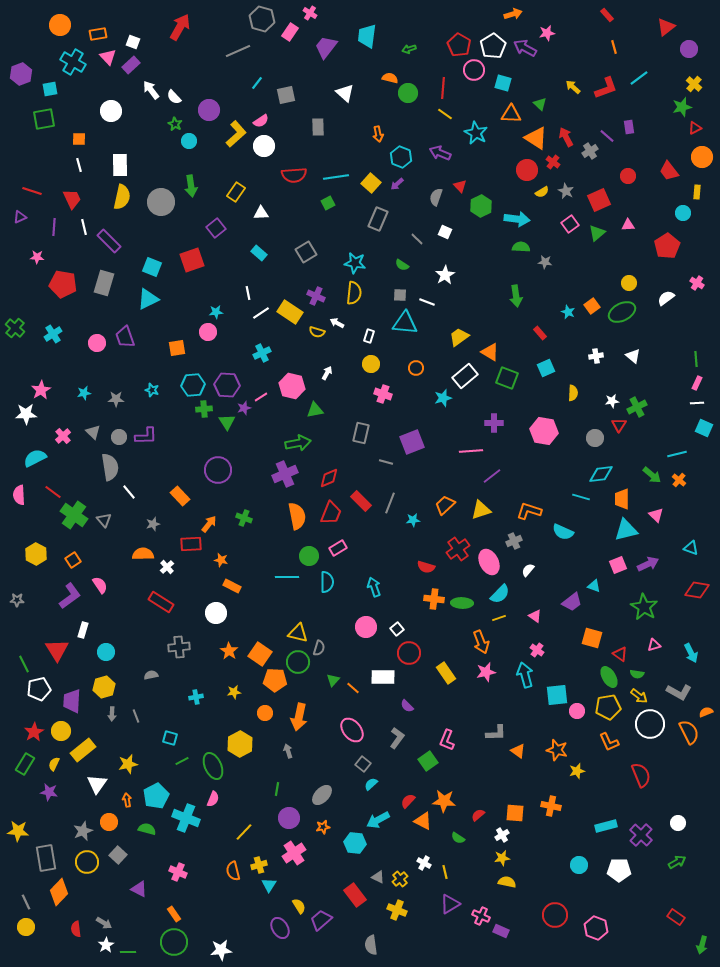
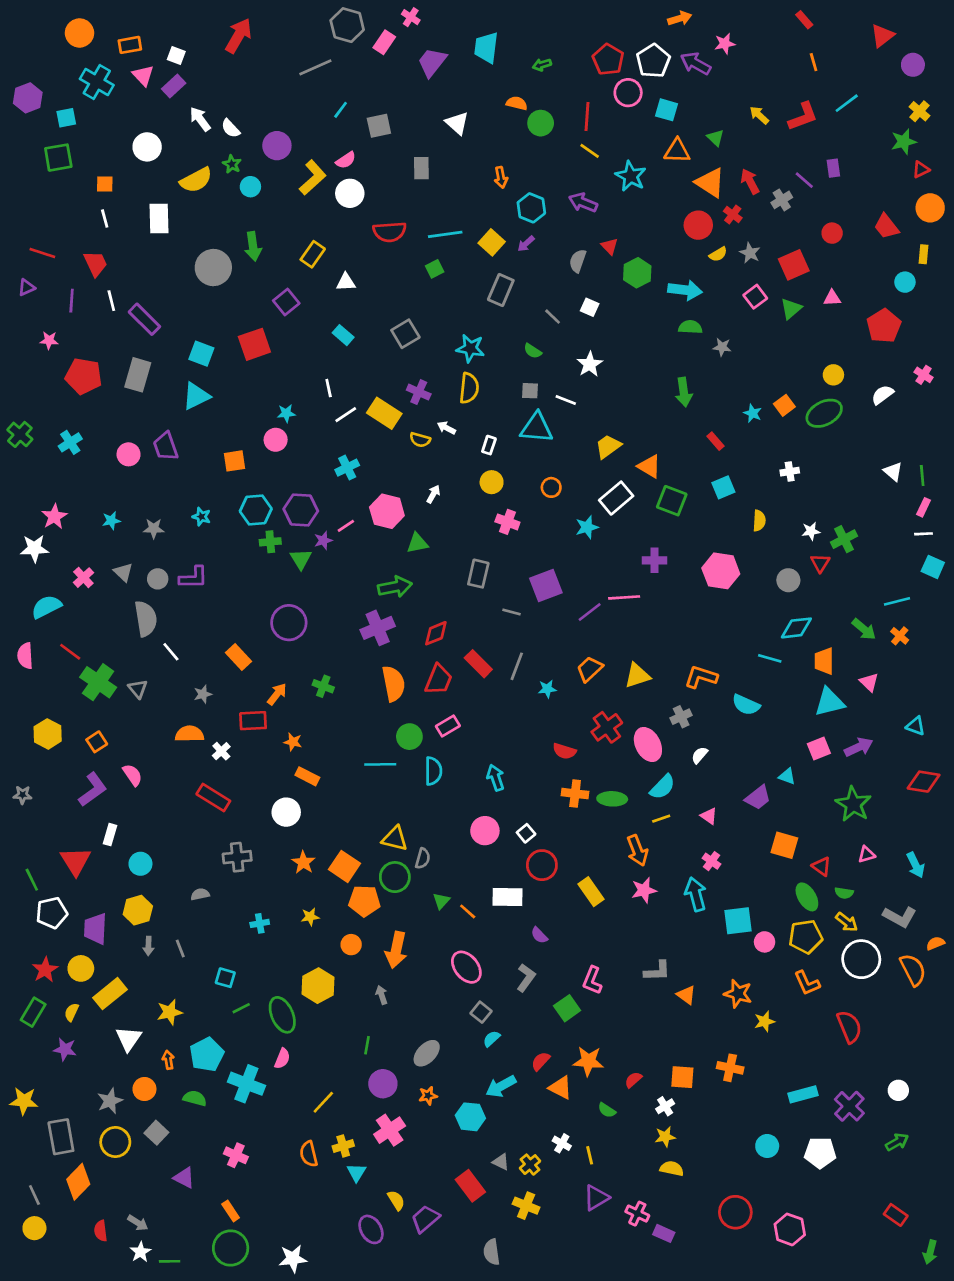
yellow semicircle: (122, 197) -> (196, 180), moved, turned 50
white triangle: (633, 356) -> (893, 472), moved
purple line: (492, 476) -> (590, 612), moved

